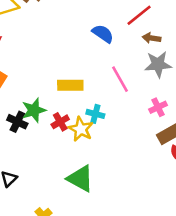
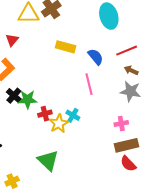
pink line: (120, 79) -> (89, 84), moved
yellow rectangle: (70, 85) -> (66, 47), moved
black cross: (17, 122) -> (14, 96), moved

